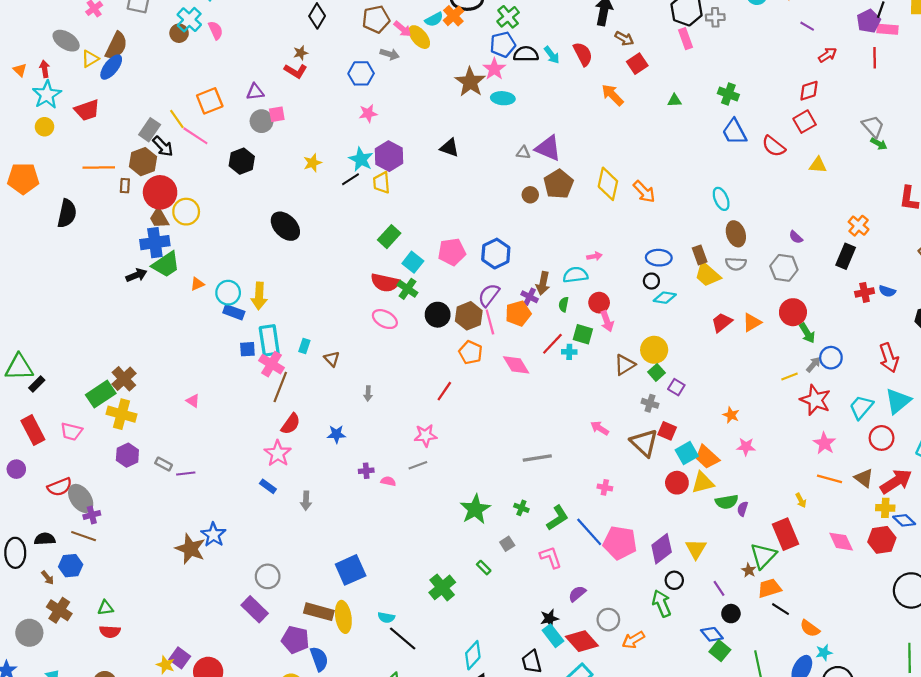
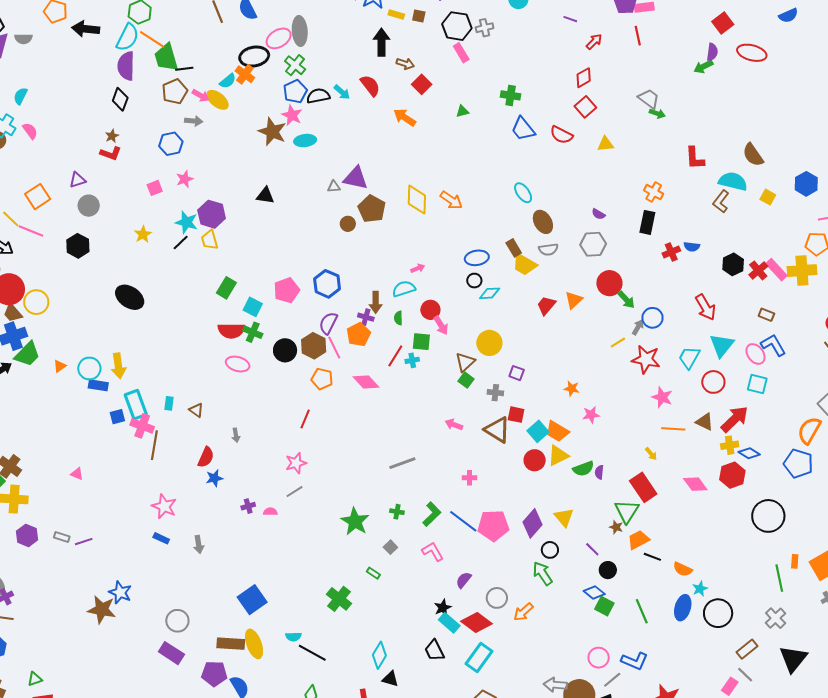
pink square: (277, 114) -> (155, 188), moved
green square: (656, 372) -> (466, 380), moved
red semicircle: (291, 424) -> (206, 457), moved

